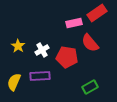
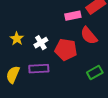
green rectangle: (90, 87) -> (95, 73), moved

